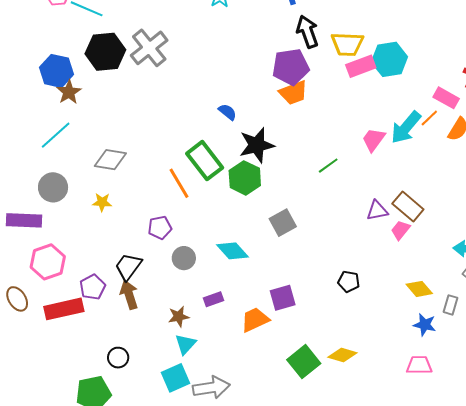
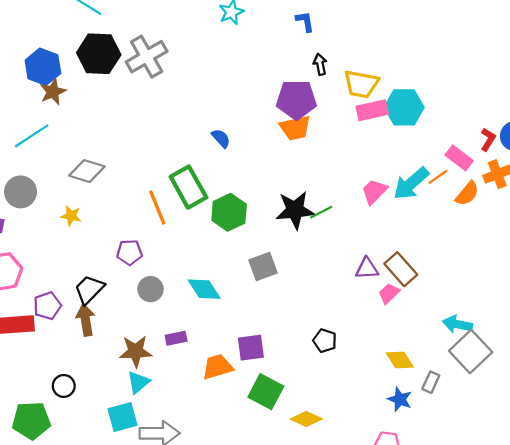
black arrow: (307, 32) -> (320, 64), size x0.6
black star: (257, 145) -> (295, 210), moved
brown star: (179, 317) -> (136, 351), size x1.4
green square: (304, 362) -> (266, 392), moved, turned -32

